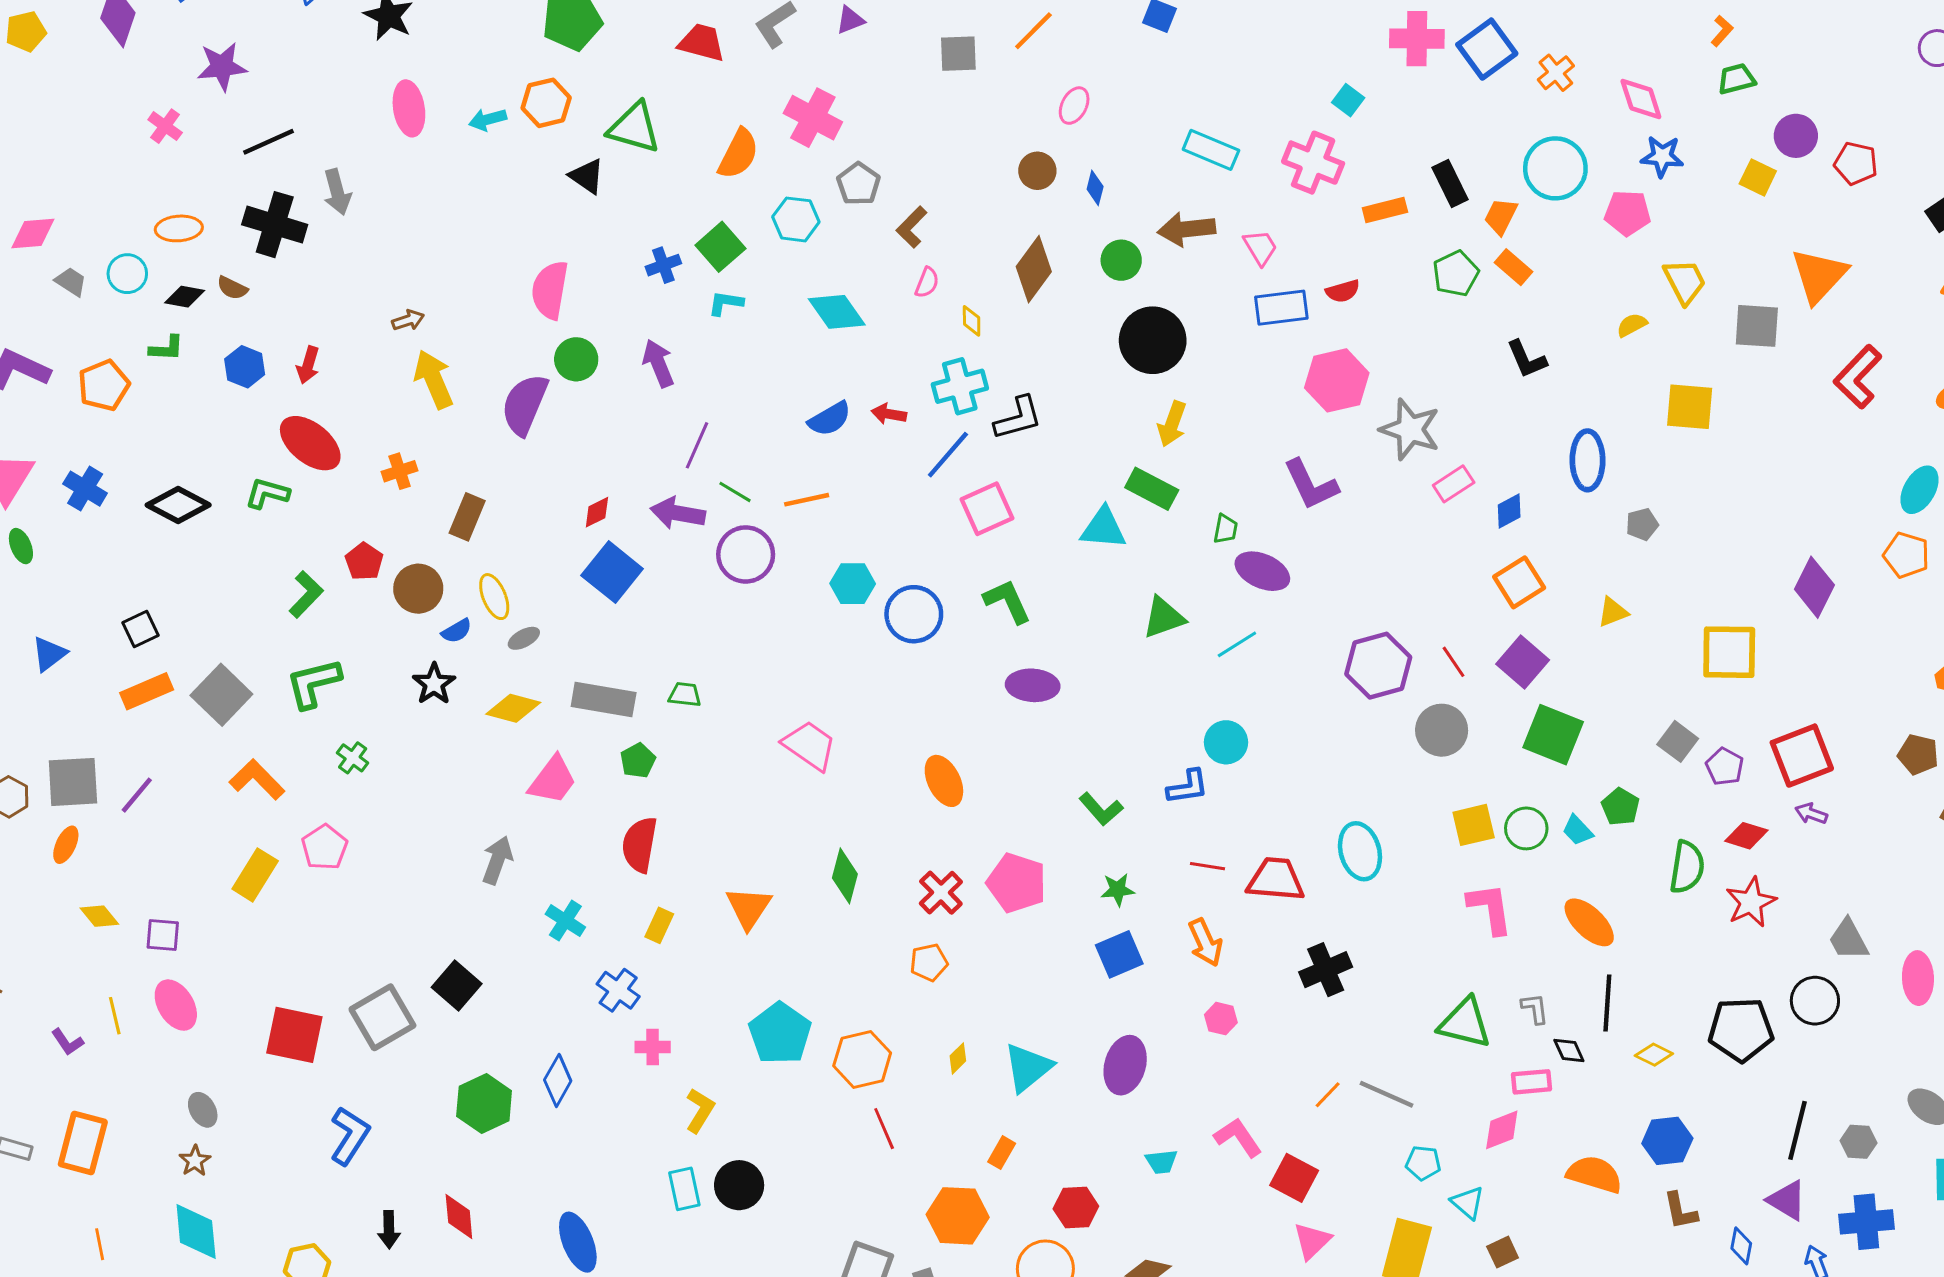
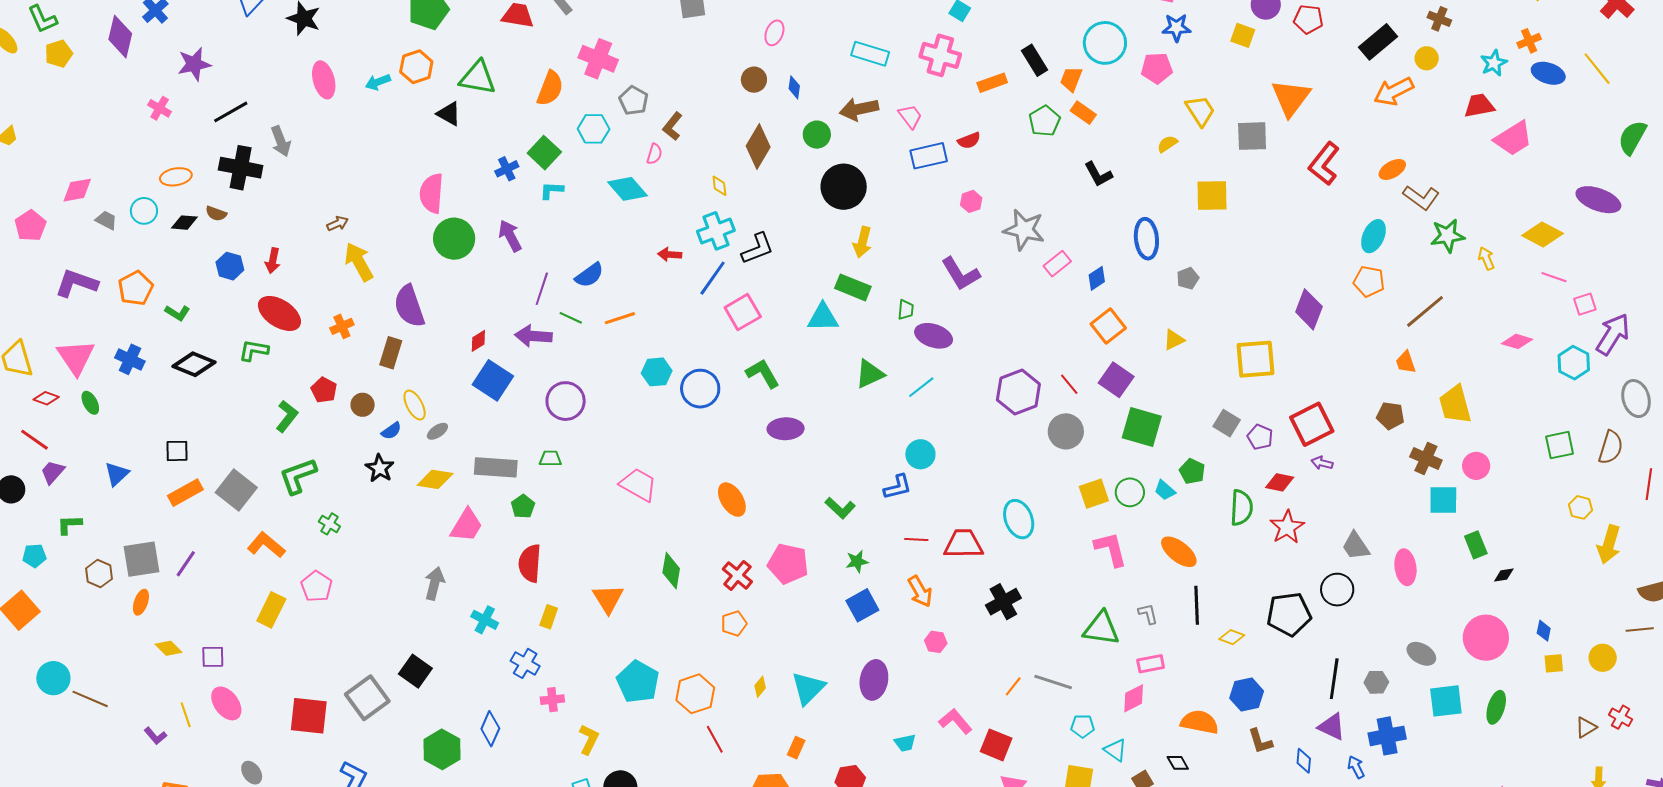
pink semicircle: (927, 283) -> (654, 154), moved
green L-shape: (166, 348) -> (177, 313), moved, turned 35
green circle: (576, 359) -> (454, 239), size x1.4
pink hexagon: (1337, 380) -> (971, 201), size x0.5
purple semicircle: (525, 404) -> (409, 306), moved, turned -36
blue semicircle: (830, 419) -> (589, 275), moved
purple circle: (746, 554) -> (566, 401), moved
brown circle: (418, 589) -> (363, 405), size x0.7
black square: (140, 629) -> (177, 451), turned 30
black diamond: (1569, 1050) -> (1178, 763), moved

